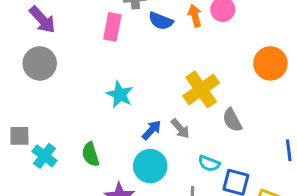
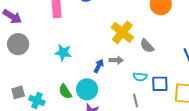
cyan star: (120, 95) -> (63, 53), moved
gray arrow: (180, 129) -> (116, 60), turned -32
cyan circle: (150, 166) -> (87, 89), moved

